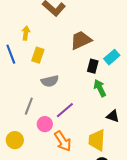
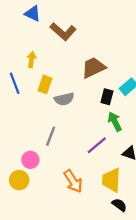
gray semicircle: (50, 81) -> (64, 99), moved
gray line: (29, 106) -> (51, 136), moved
purple line: (65, 110) -> (97, 145), moved
pink circle: (45, 124) -> (30, 160), moved

